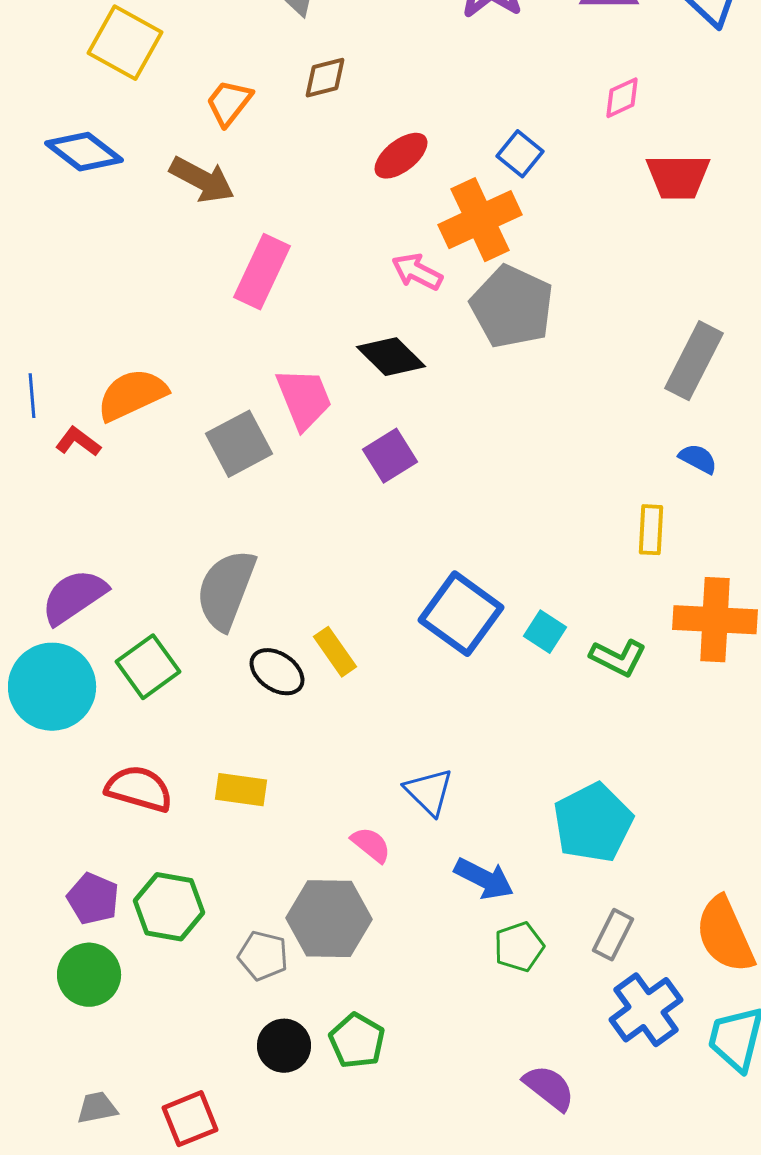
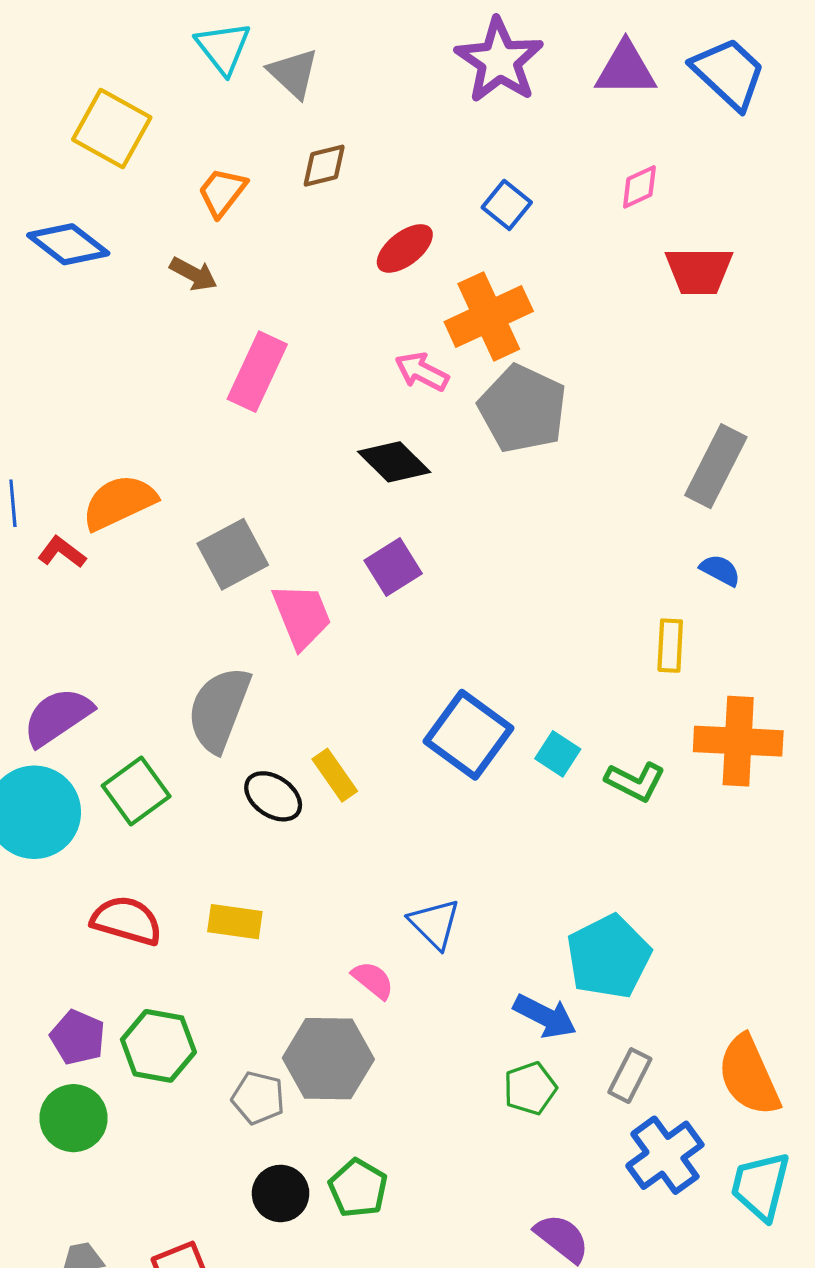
blue square: (520, 154) -> (507, 205), moved
brown arrow: (202, 180) -> (193, 274), size x0.7
pink trapezoid: (304, 399) -> (302, 616), moved
blue arrow: (484, 879) -> (545, 1016), moved

